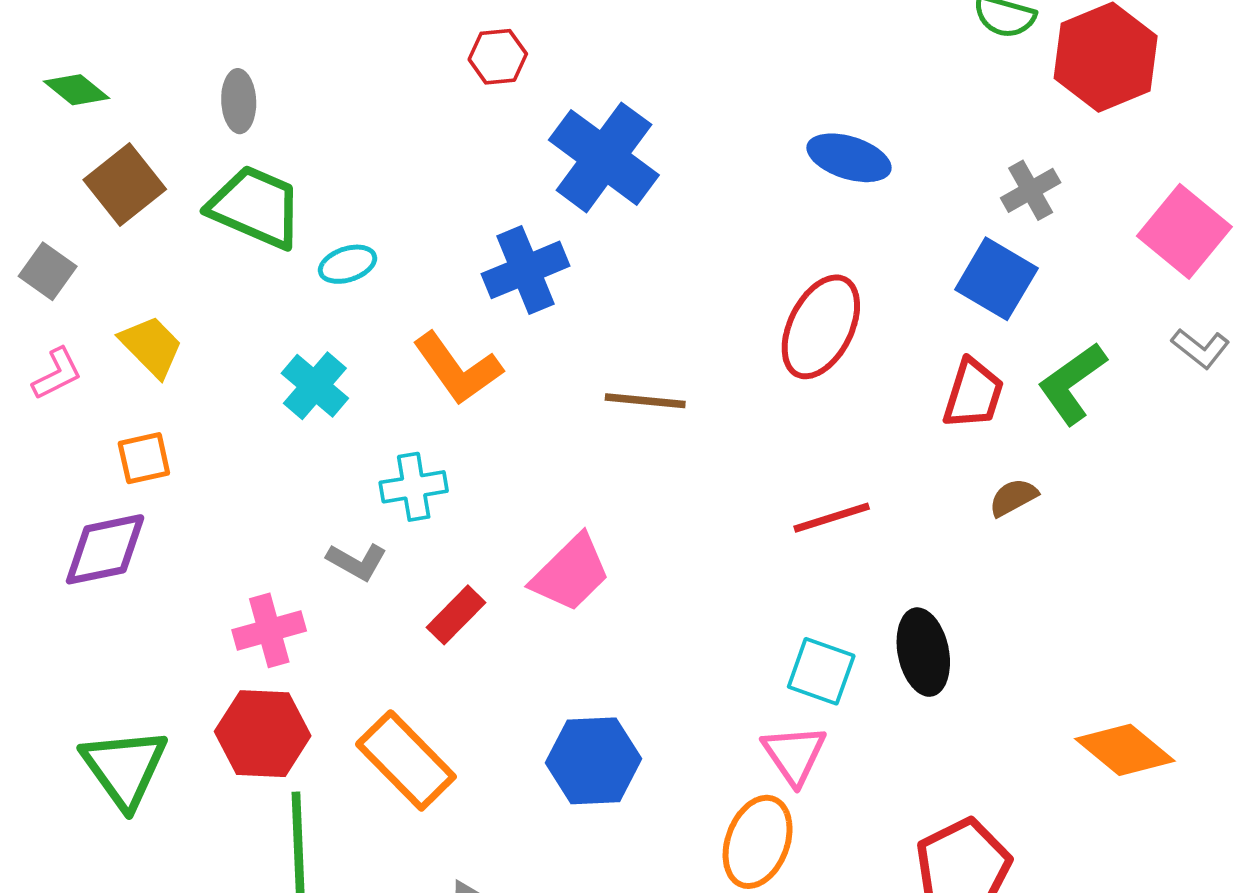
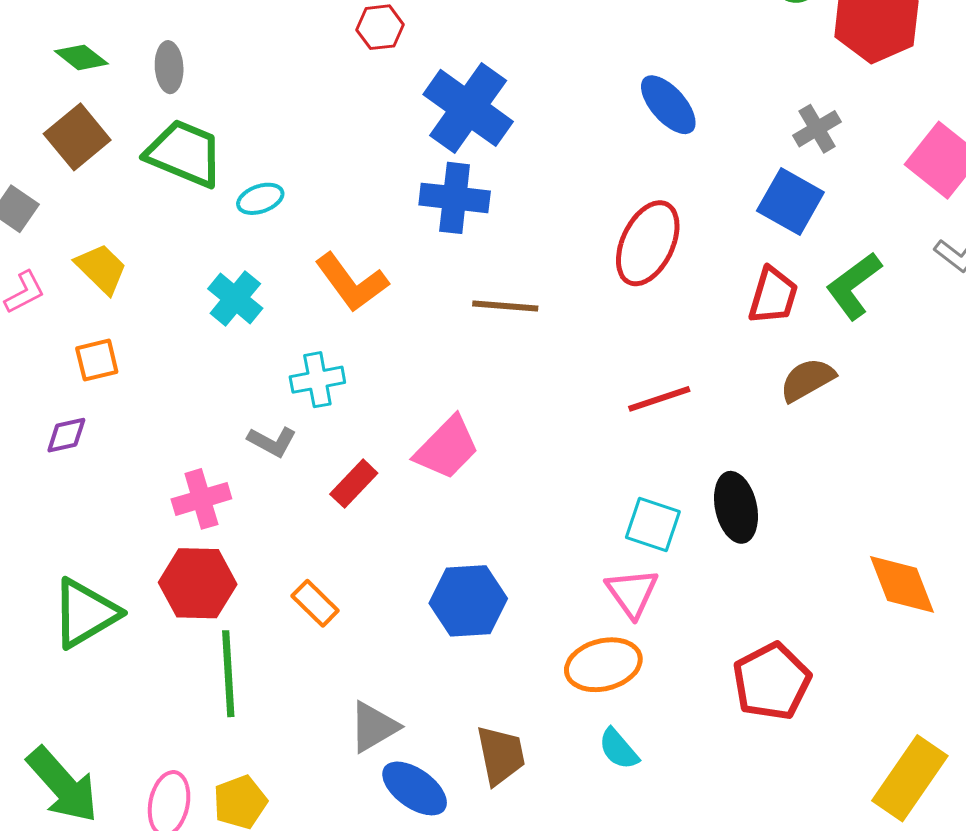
green diamond: (76, 90) -> (81, 57), moved
blue ellipse: (849, 158) -> (668, 105), turned 32
blue cross: (525, 270) -> (455, 198), moved, turned 30
brown semicircle: (1013, 497) -> (807, 380), size x1.4
purple diamond: (105, 549) -> (66, 435), size x0.6
orange diamond: (1125, 750) -> (902, 584), turned 30
orange rectangle: (406, 760) -> (315, 603), size x0.6
green triangle: (124, 768) -> (85, 613), turned 36
orange ellipse: (758, 842) -> (603, 665), turned 56

